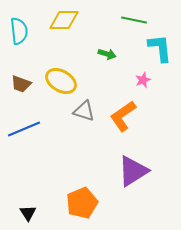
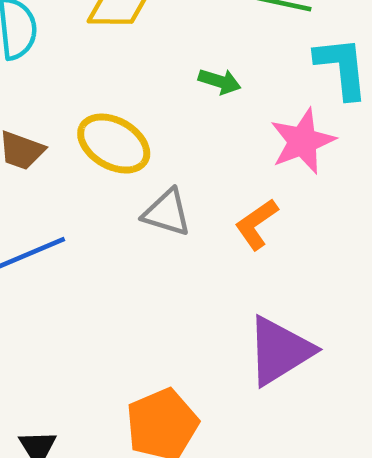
pink star: (143, 80) -> (303, 141), size x1.8
orange L-shape: (123, 116) -> (256, 224), size x0.7

